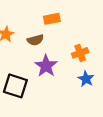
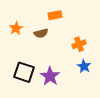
purple star: (46, 66) -> (50, 76), moved

